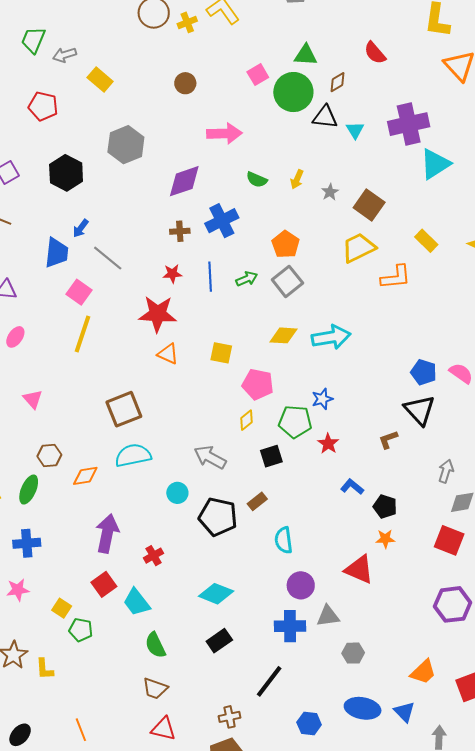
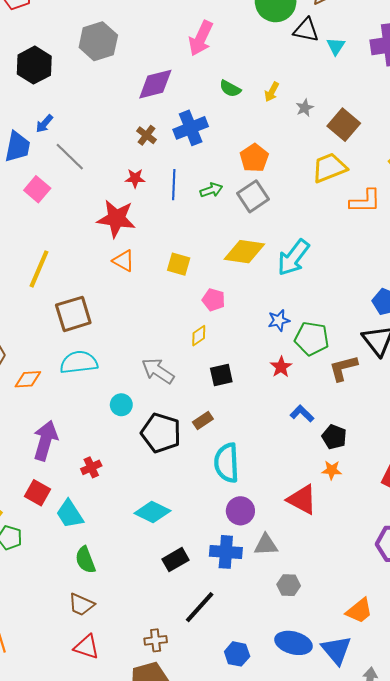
pink arrow: (224, 134) -> (201, 38), turned 112
brown cross: (180, 231) -> (146, 135), turned 36
yellow line: (83, 334) -> (39, 269), moved
yellow diamond: (284, 335) -> (244, 252), size x1.4
cyan arrow: (331, 337) -> (293, 258), turned 132
pink pentagon: (258, 384) -> (214, 300), size x0.7
green pentagon: (295, 422) -> (312, 338), moved
brown L-shape: (388, 440) -> (343, 368), size x1.4
cyan semicircle: (284, 540) -> (227, 463), size x1.4
red square: (104, 584) -> (38, 493), turned -30
black rectangle: (219, 641) -> (175, 560), moved
blue triangle: (404, 712) -> (336, 650), size x1.4

